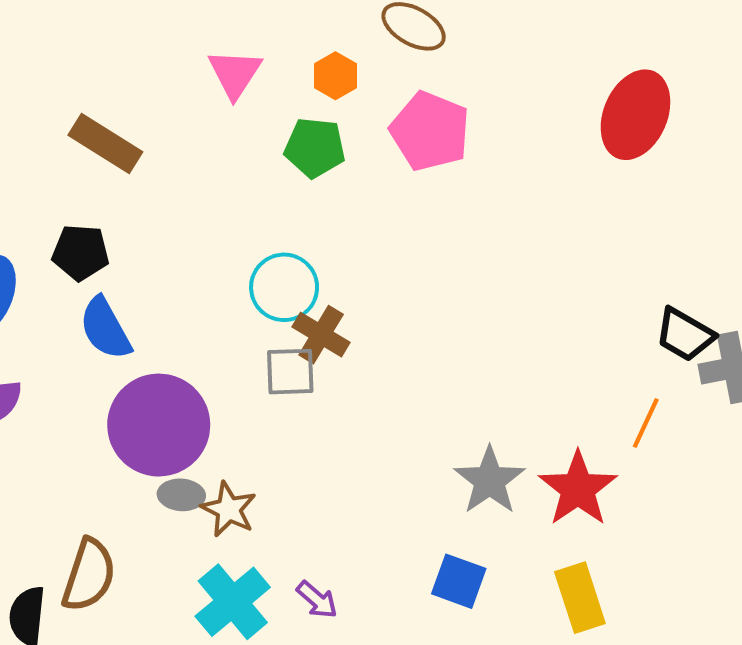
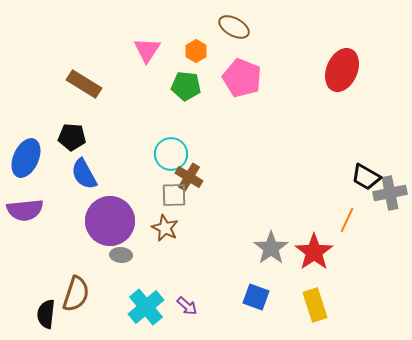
brown star: (229, 509) -> (165, 228), moved

